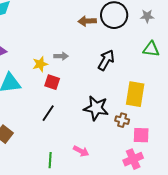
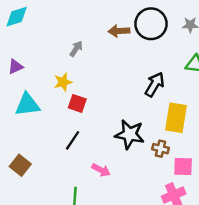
gray arrow: (61, 56) -> (76, 49), moved, turned -56
black arrow: (106, 60) -> (155, 84), moved
pink arrow: (81, 151) -> (101, 170), moved

